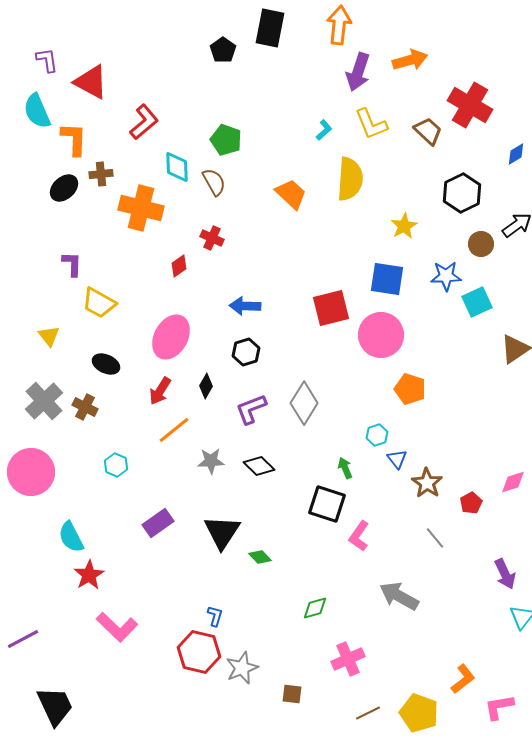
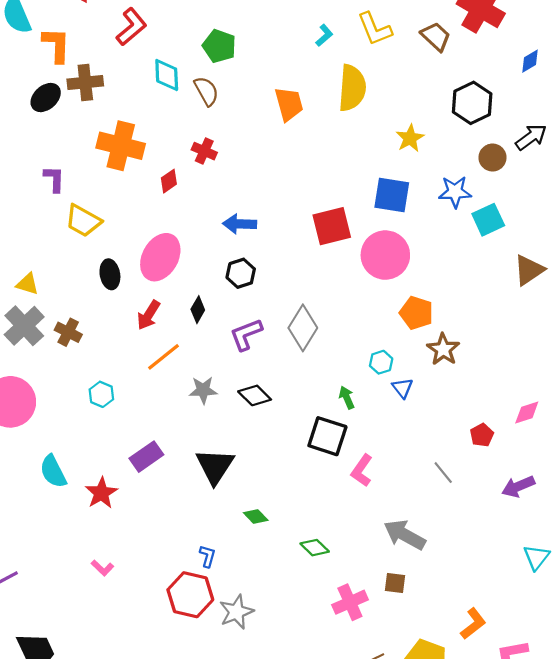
brown cross: (101, 174) -> (85, 83), size x1.4
orange trapezoid: (291, 194) -> (289, 104), turned 32
orange cross: (141, 208) -> (121, 146), moved
yellow triangle: (49, 336) -> (27, 284), moved, turned -35
black ellipse: (106, 364) -> (110, 274), moved, turned 56
brown star: (427, 483) -> (443, 349), moved
green diamond: (260, 557) -> (256, 517), moved
purple arrow: (505, 574) -> (518, 487), moved, turned 92
red star: (89, 575) -> (101, 493), moved
green diamond: (315, 608) -> (315, 548), turned 60
pink L-shape: (117, 627) -> (102, 568), size x0.5
brown square: (292, 694) -> (395, 583), moved

